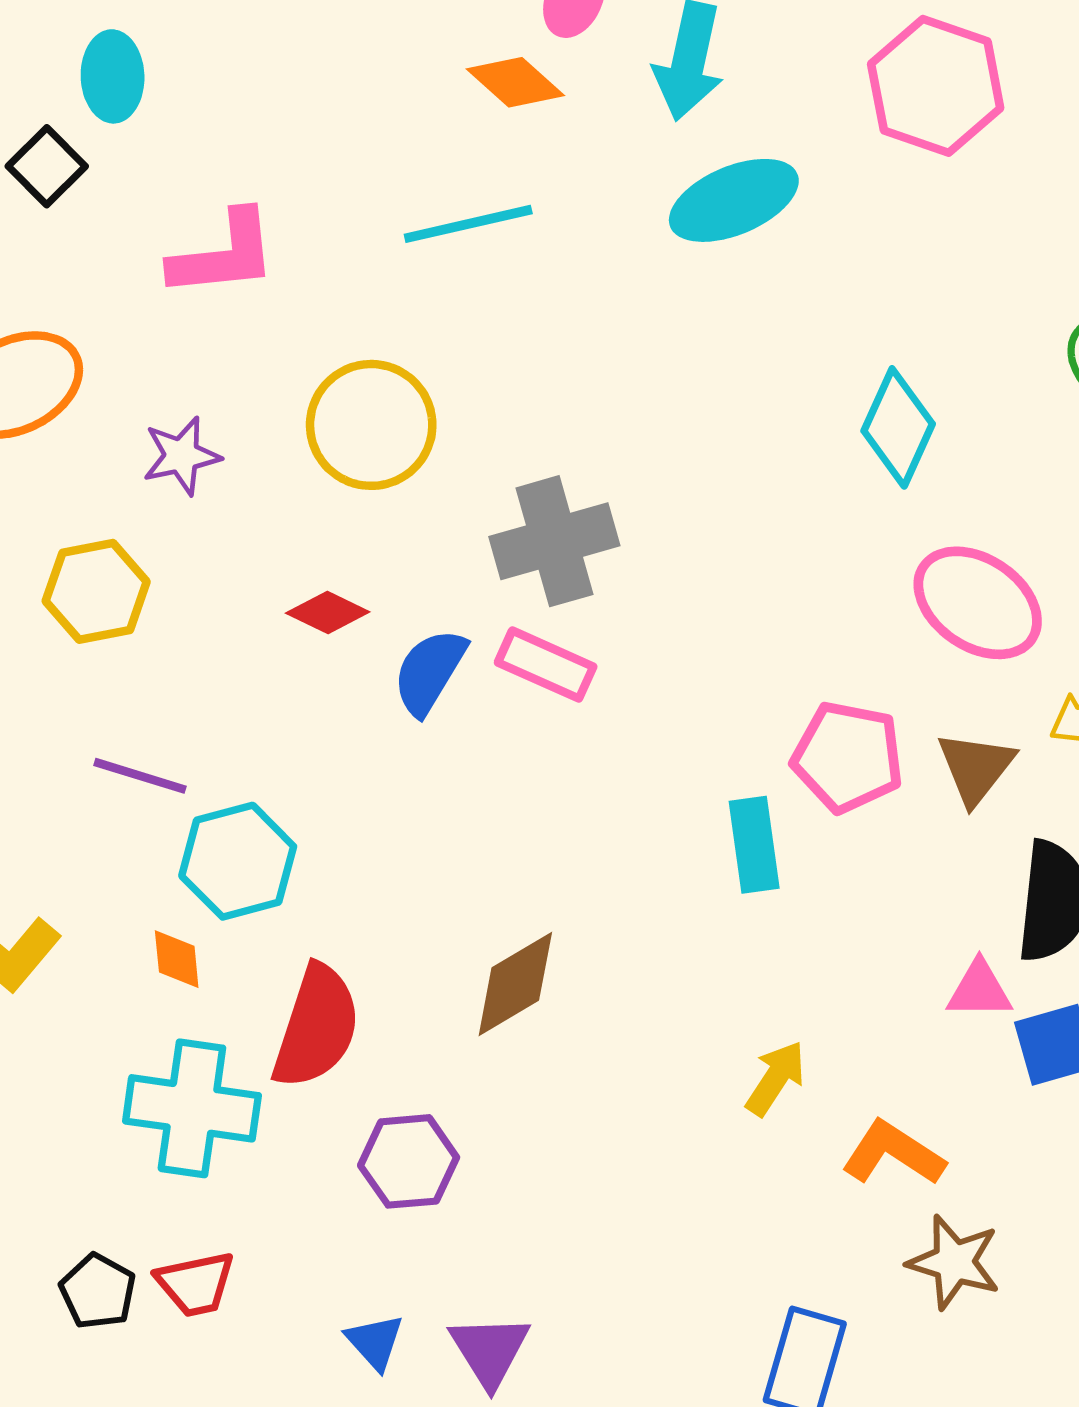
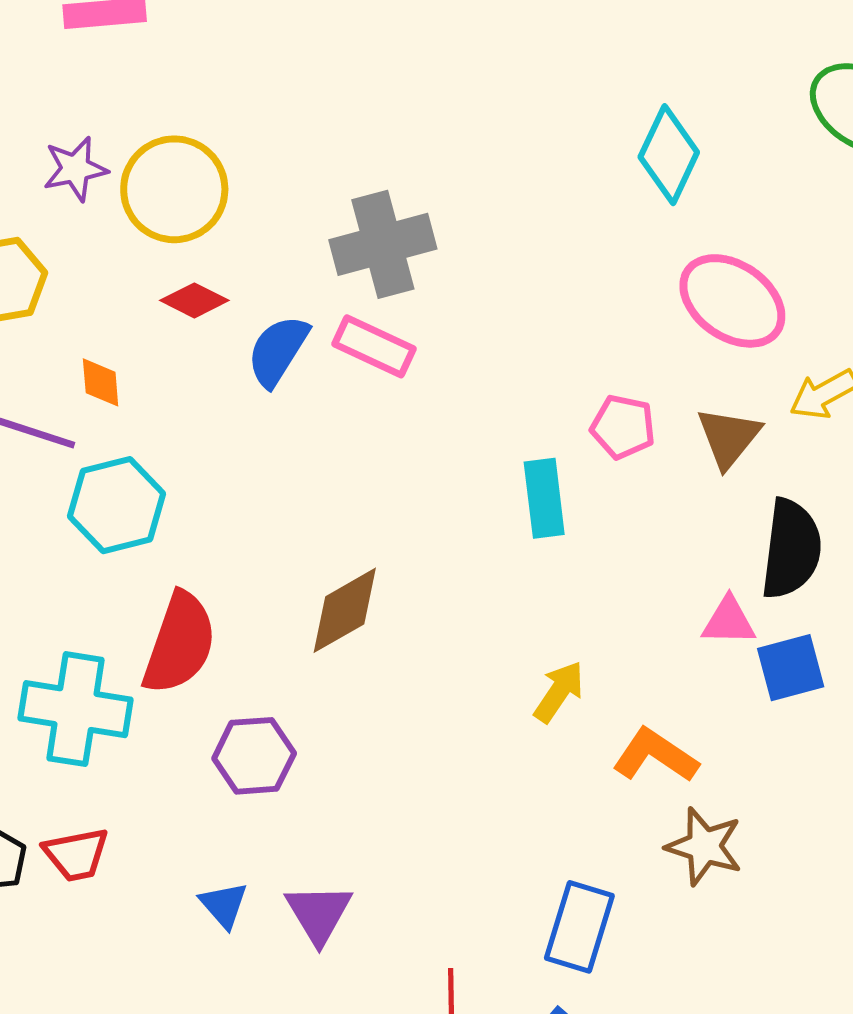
yellow circle: (371, 425) -> (174, 189), moved
pink pentagon: (848, 757) -> (623, 427), size x0.7
orange diamond: (177, 959) -> (101, 382), moved

